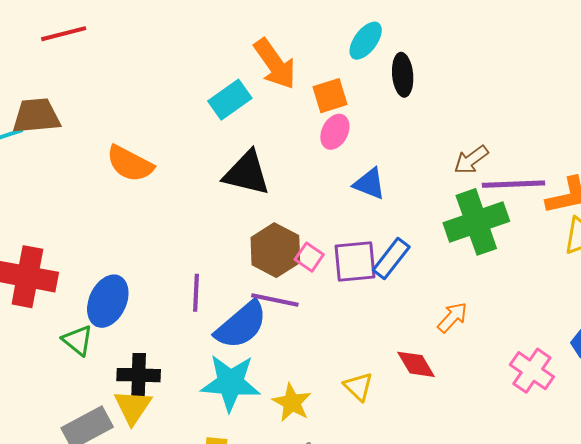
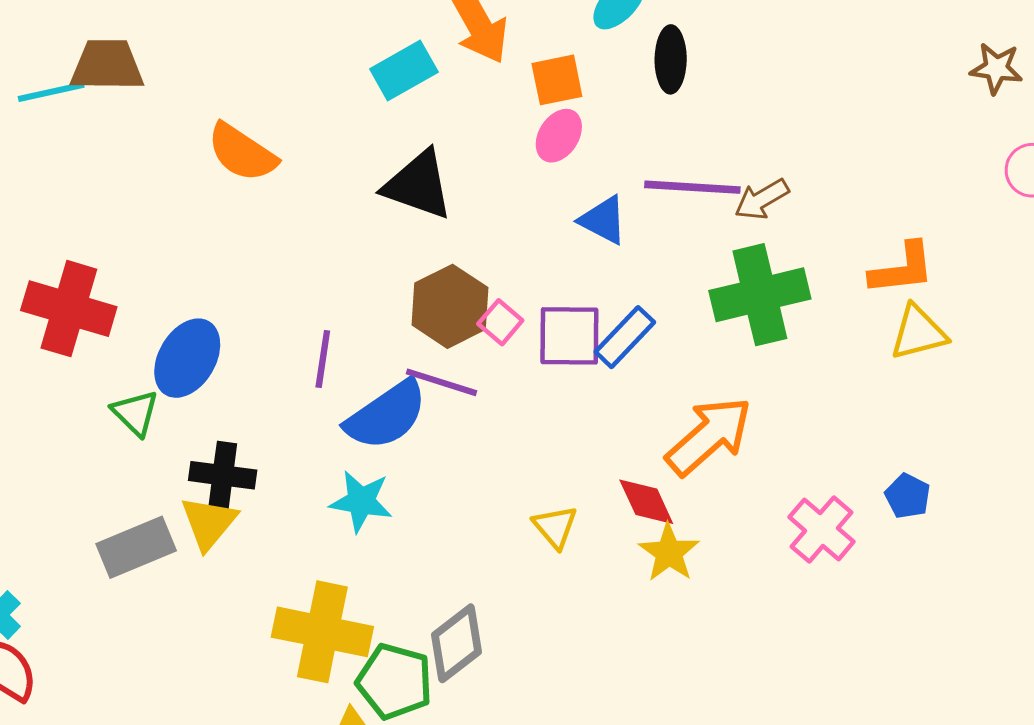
purple line: (513, 184) -> (692, 187), moved
orange arrow: (452, 317) -> (709, 436), size x1.8
cyan star: (230, 383) -> (361, 501), size x0.7
yellow star: (292, 403) -> (669, 553), moved

